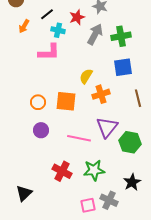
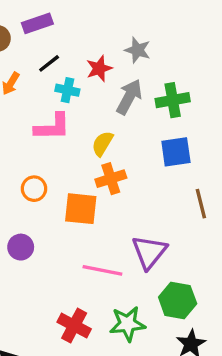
yellow semicircle: (86, 76) -> (102, 144), moved
orange cross: (101, 94) -> (111, 179), moved
orange circle: (38, 102) -> (34, 189), moved
purple circle: (41, 130) -> (21, 247), moved
green hexagon: (130, 142) -> (178, 300), moved

